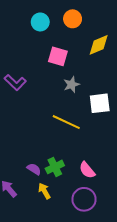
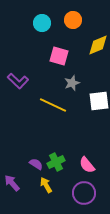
yellow line: (66, 122) -> (53, 105), moved

